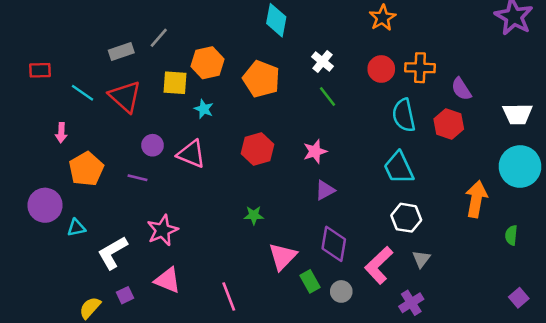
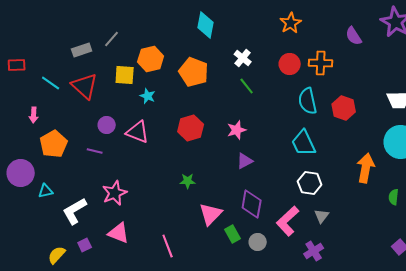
purple semicircle: (461, 89) -> (354, 36), moved

